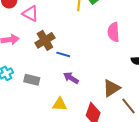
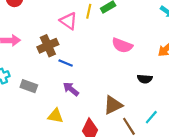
pink triangle: (30, 14) -> (69, 21), moved
pink semicircle: (114, 32) -> (122, 45), turned -72

